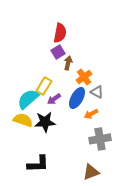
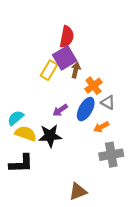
purple square: (58, 52) -> (65, 58), size x1.5
yellow rectangle: (44, 86) -> (49, 70), moved
cyan semicircle: (28, 99) -> (16, 118), moved, size x0.7
black L-shape: (38, 164) -> (21, 164), moved
brown triangle: (91, 172) -> (78, 191), moved

